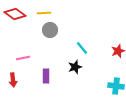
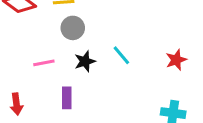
pink line: (23, 58) -> (44, 63), moved
black star: (75, 67) -> (85, 61), moved

